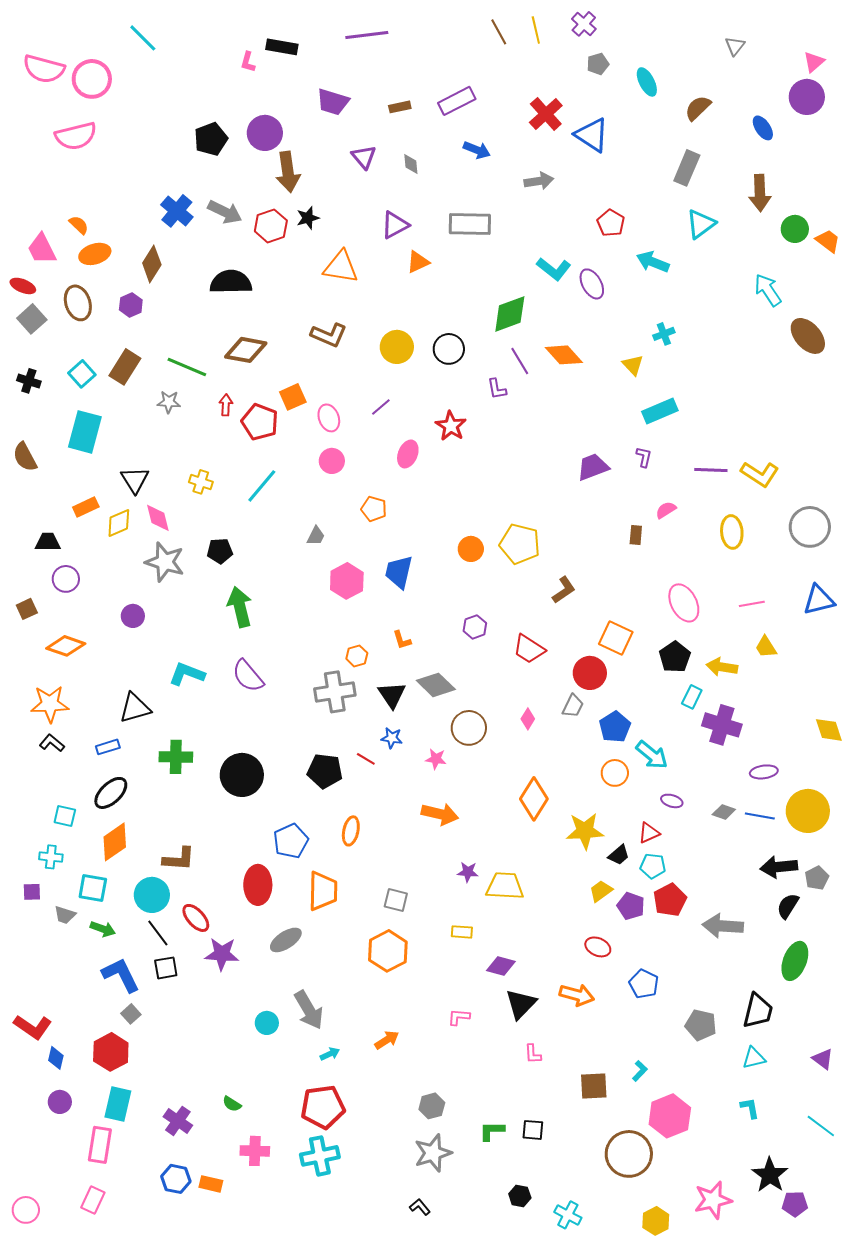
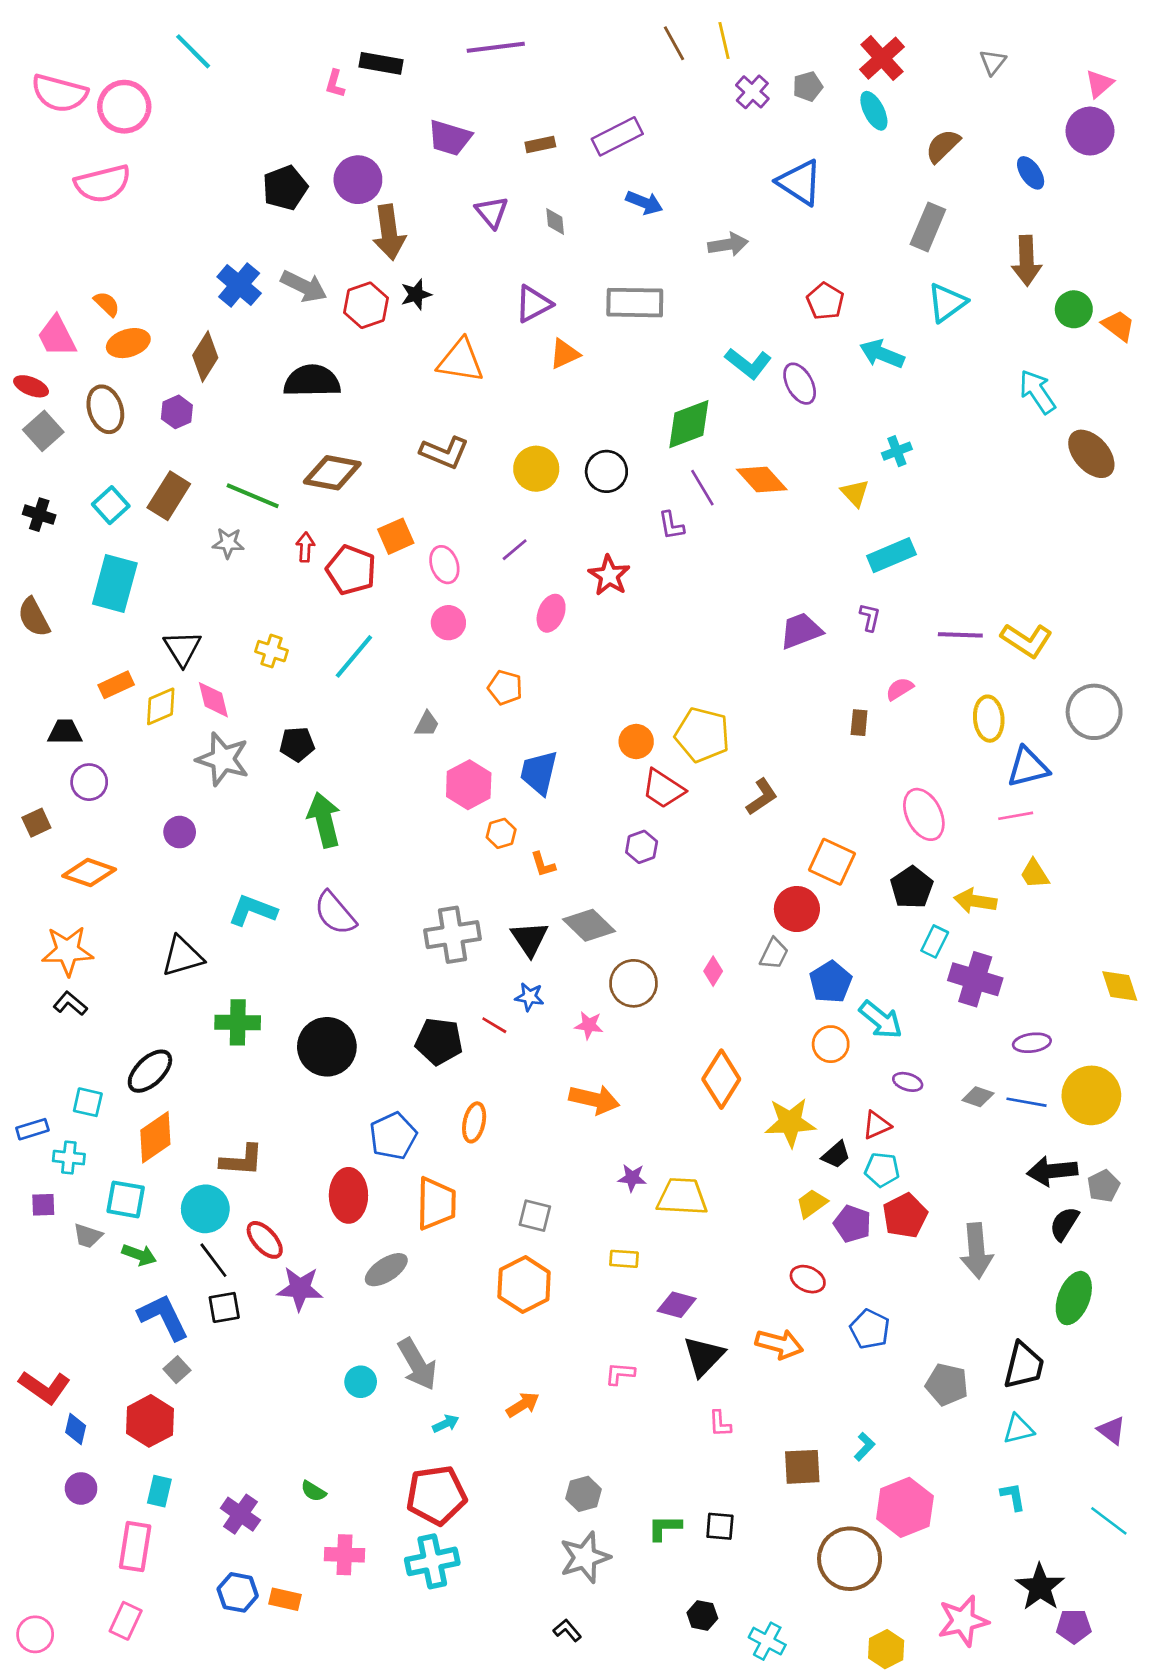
purple cross: (584, 24) -> (752, 92), moved
red cross: (546, 114) -> (882, 58), moved
blue triangle: (819, 600) -> (1028, 767), moved
red trapezoid: (529, 649) -> (663, 789), moved
orange hexagon: (357, 656) -> (501, 833), moved
blue rectangle: (108, 747) -> (32, 1129), moved
gray arrow: (723, 926) -> (977, 1251), turned -99
cyan rectangle: (118, 1104) -> (159, 1491), size x0.7

